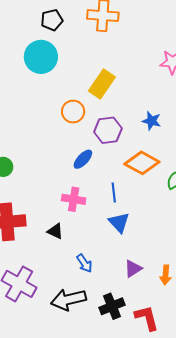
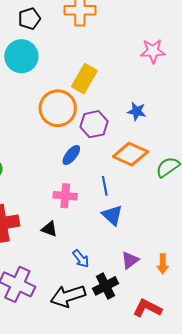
orange circle: (73, 112) -> (58, 108), size x1.6
black cross: (112, 306) -> (105, 286), moved
red L-shape: (147, 318) -> (147, 308), turned -44

